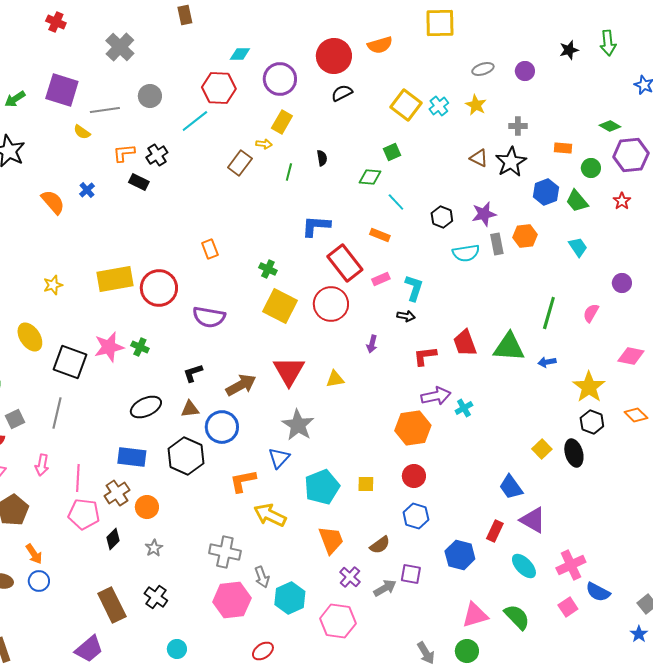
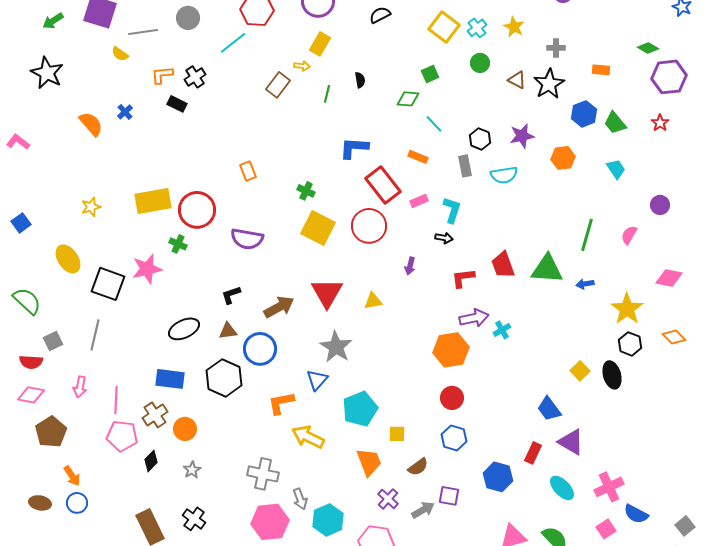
green circle: (591, 168) -> (480, 63), moved
gray rectangle: (497, 244) -> (465, 166), moved
green cross: (140, 347) -> (178, 244), moved
yellow square: (366, 484) -> (397, 434), moved

